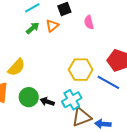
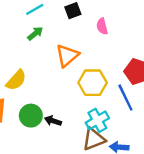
orange triangle: (52, 26) -> (67, 55), moved, size x1.5
blue line: (108, 82) -> (125, 98), turned 35
cyan cross: (72, 100) -> (97, 120), moved

